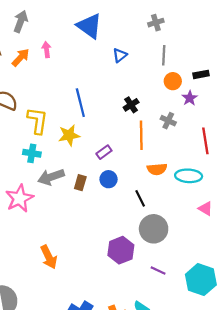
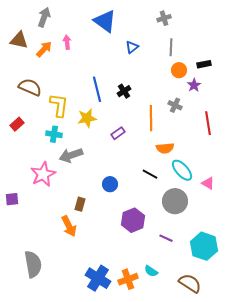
black cross: (131, 105) -> (124, 91), moved
cyan ellipse: (189, 176) -> (182, 170), moved, turned 45
blue circle: (109, 179) -> (110, 184), moved
brown rectangle: (80, 183) -> (80, 204), moved
black line: (140, 198) -> (150, 174), turned -35
gray circle: (154, 229) -> (175, 201), moved

